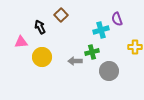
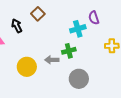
yellow circle: (42, 57) -> (27, 67), moved
gray circle: (109, 71) -> (79, 79), moved

